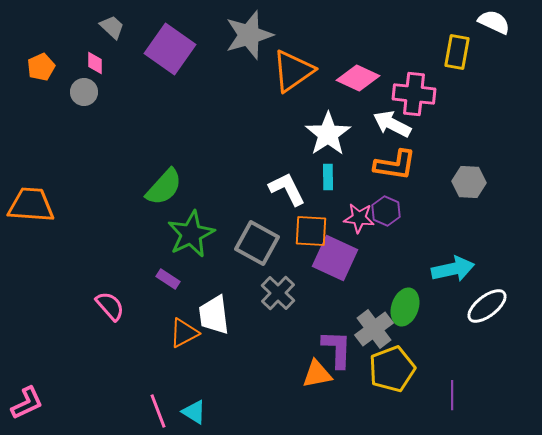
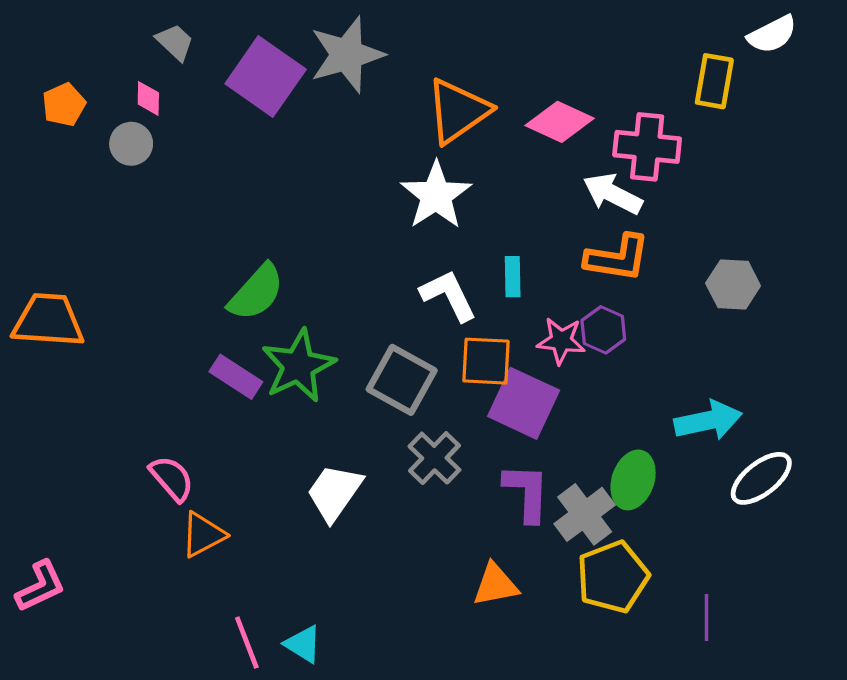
white semicircle: (494, 22) -> (772, 34), turned 128
gray star: (249, 35) -> (347, 55), moved
white star: (328, 134) -> (436, 195), moved
purple rectangle: (168, 279) -> (236, 377), moved, size x1.4
white trapezoid: (214, 315) -> (334, 492), turned 42
orange triangle: (184, 333) -> (203, 535), moved
purple L-shape: (337, 349) -> (527, 492), moved
pink L-shape: (27, 403) -> (40, 586), moved

